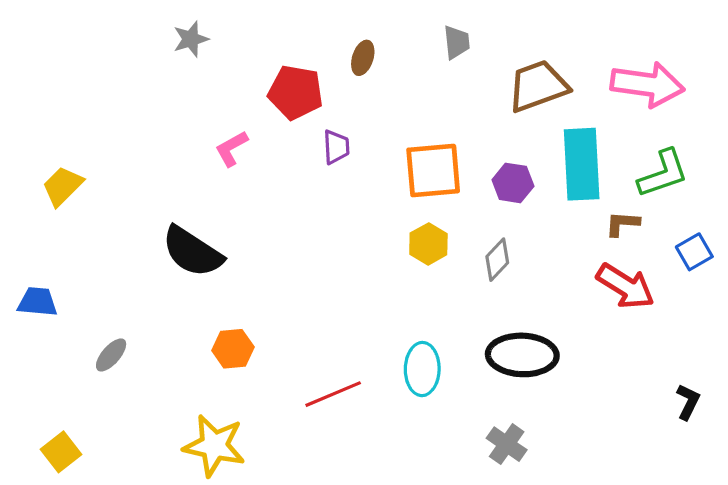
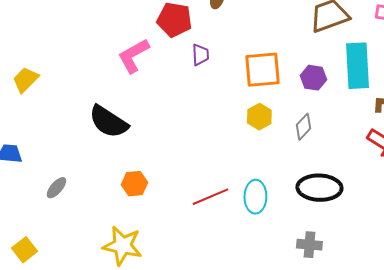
pink L-shape: (231, 149) -> (133, 56), size x1.5
red line: (333, 394) -> (210, 197), moved
gray cross: (507, 444) -> (309, 245), turned -30

